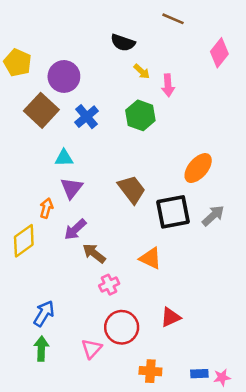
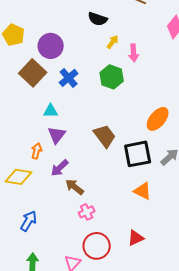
yellow arrow: (142, 71) -> (113, 42), turned -96
yellow diamond: (24, 241) -> (19, 177), turned 44
orange triangle: (150, 258) -> (143, 191), moved
blue arrow: (44, 313) -> (29, 221), moved

